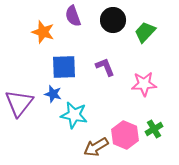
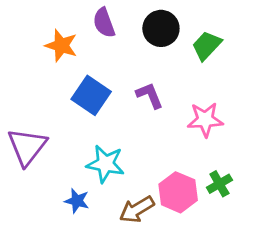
blue square: (64, 67) -> (91, 95), turned 36
blue star: (53, 94) -> (77, 201), moved

